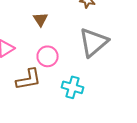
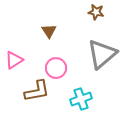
cyan cross: (72, 87) -> (81, 99), turned -35

